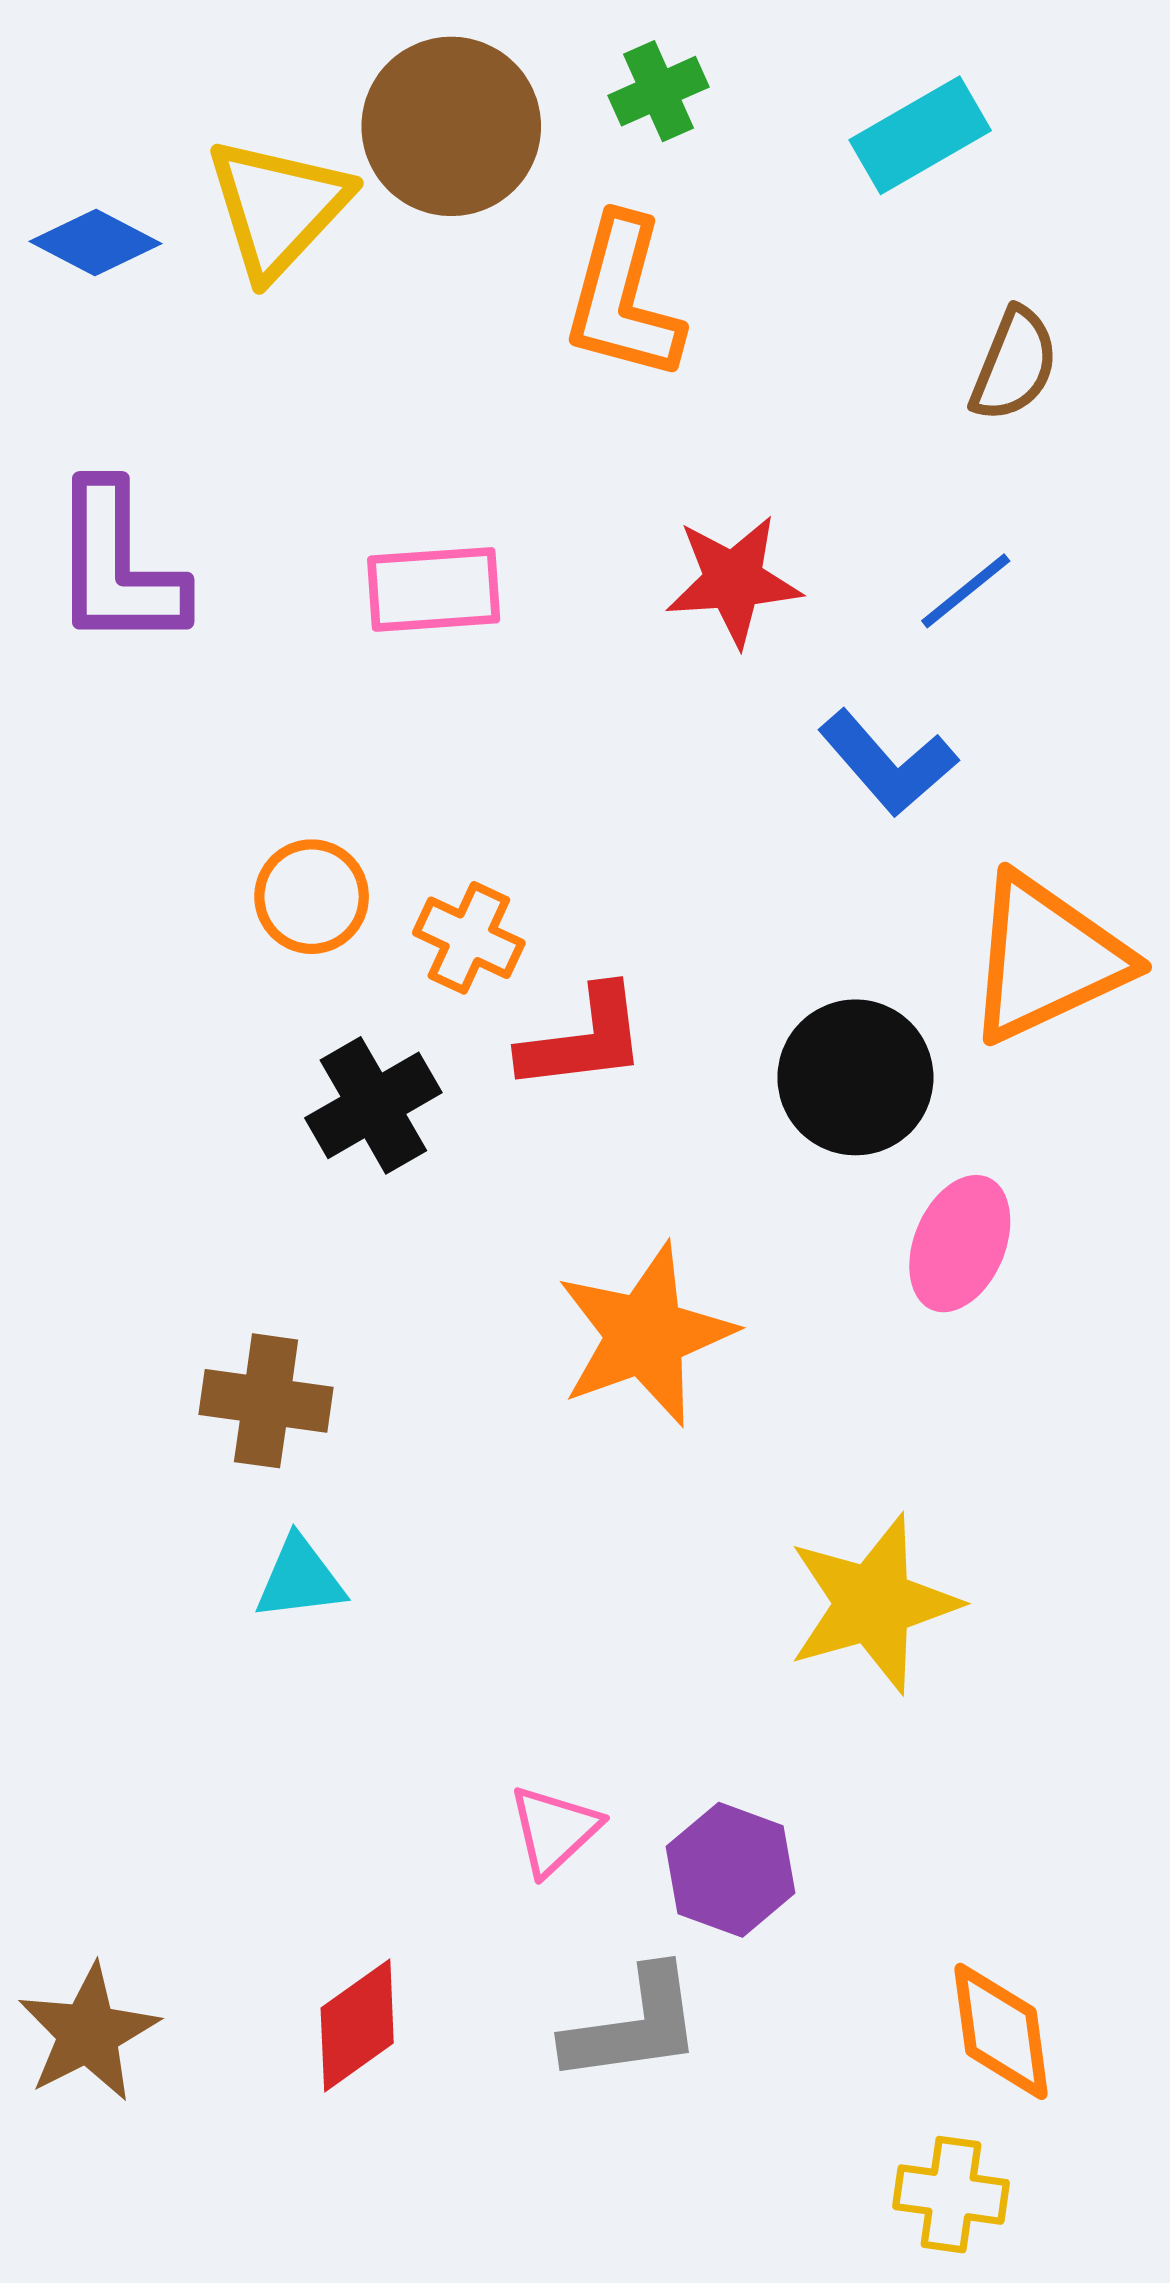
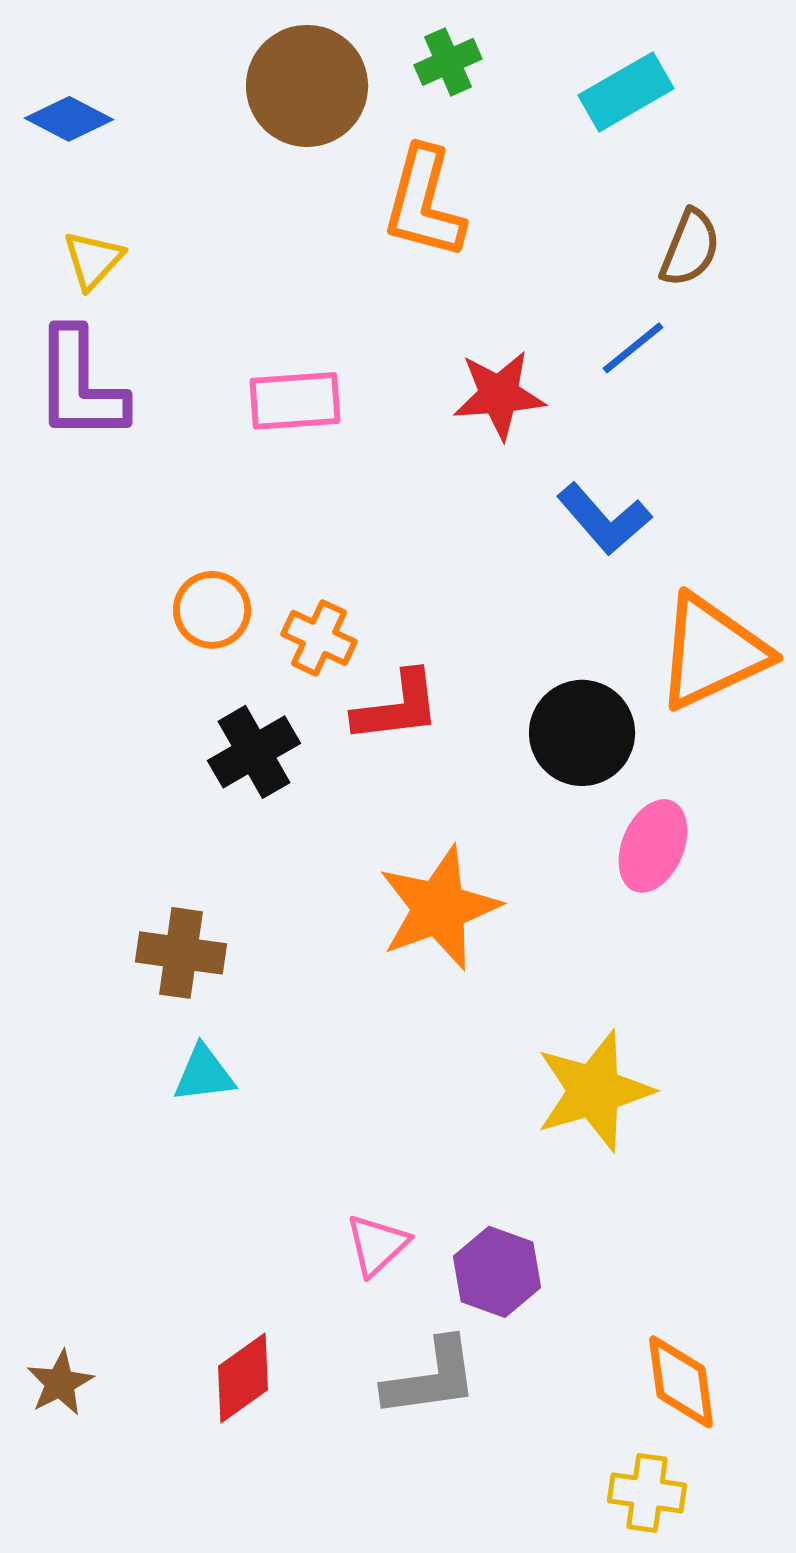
yellow triangle: (278, 207) -> (93, 260), moved, size x0.6
blue diamond: (96, 243) -> (69, 119), moved
blue line: (966, 591) -> (633, 348), moved
brown star: (88, 2033) -> (60, 1383), size x0.7

